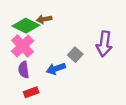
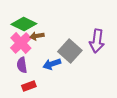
brown arrow: (44, 19) -> (37, 36), moved
gray square: (75, 55) -> (70, 51), size x1.6

